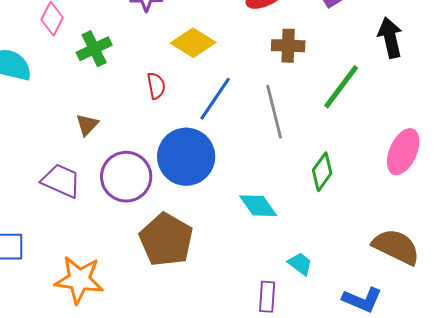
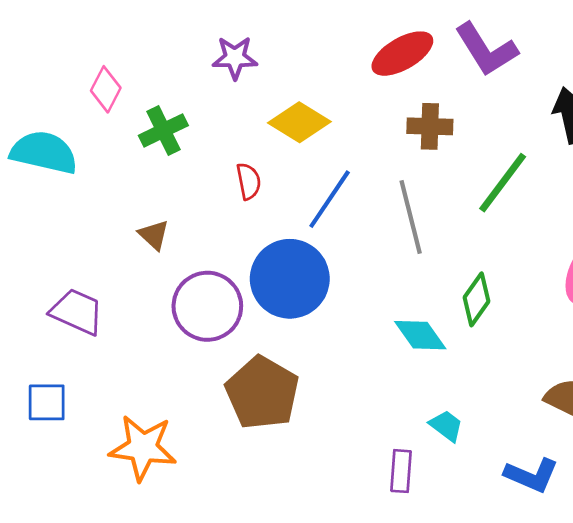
brown triangle: (87, 125) -> (154, 235), turned -30
purple trapezoid: (61, 181) -> (77, 312), moved
cyan diamond: (258, 206) -> (420, 335), moved

